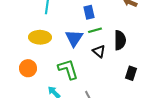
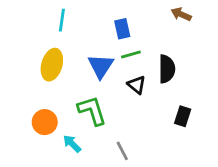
yellow ellipse: (40, 37) -> (52, 65), turned -75
orange circle: (28, 68) -> (45, 122), moved

